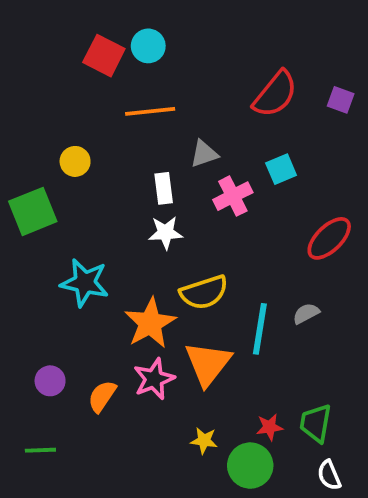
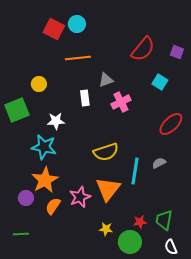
cyan square: (281, 169) -> (160, 82), moved, turned -35
white star: (166, 233) -> (56, 121), moved
orange star: (150, 323) -> (45, 180), moved

